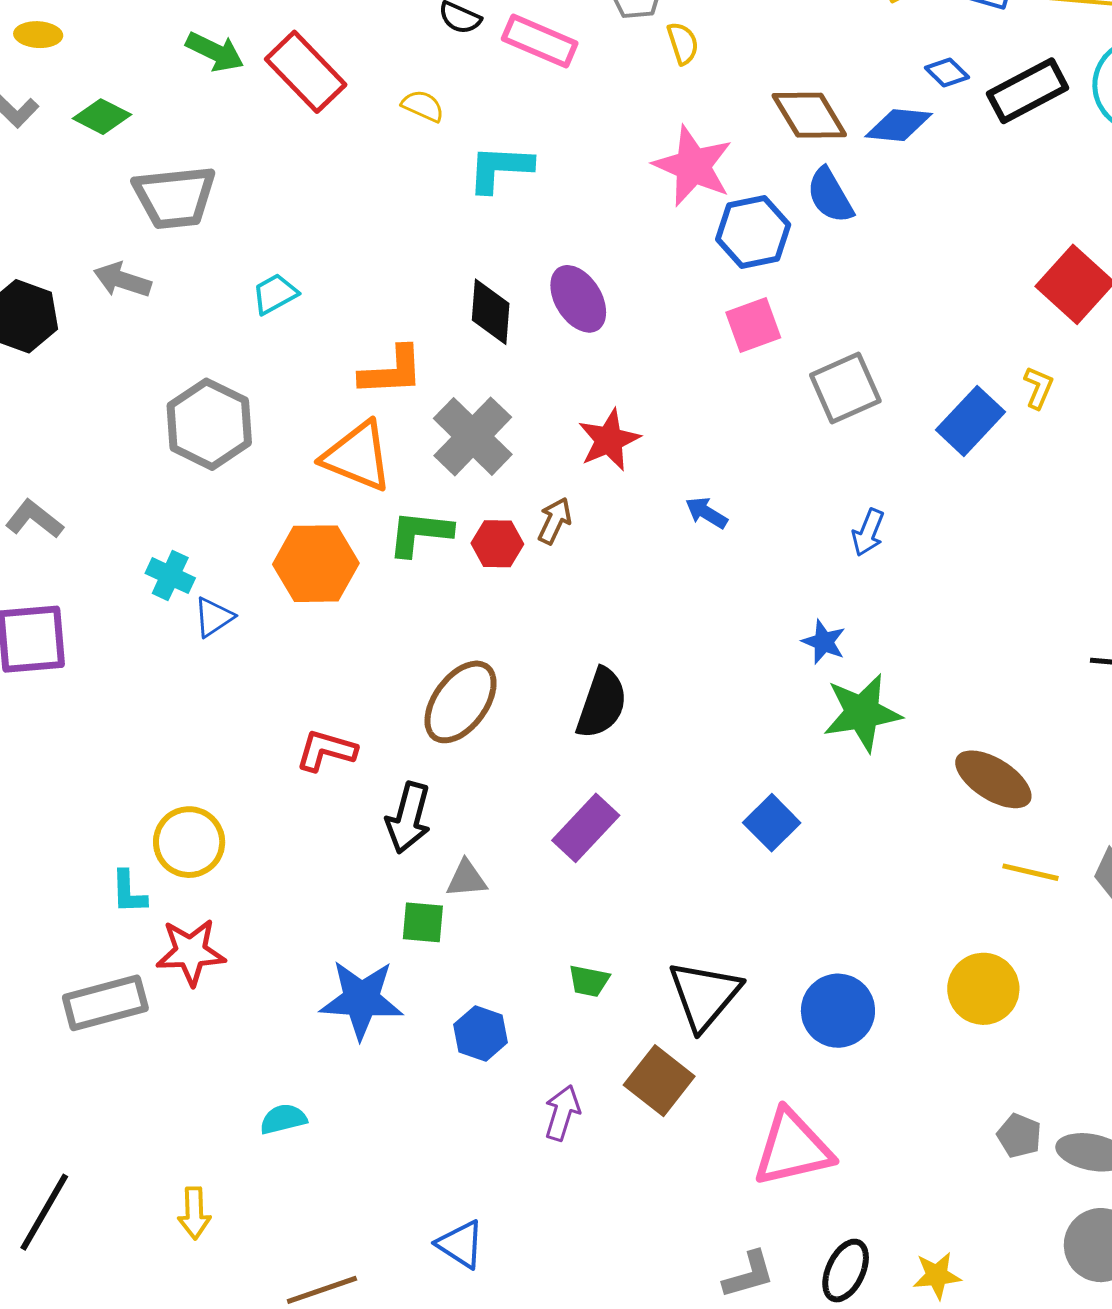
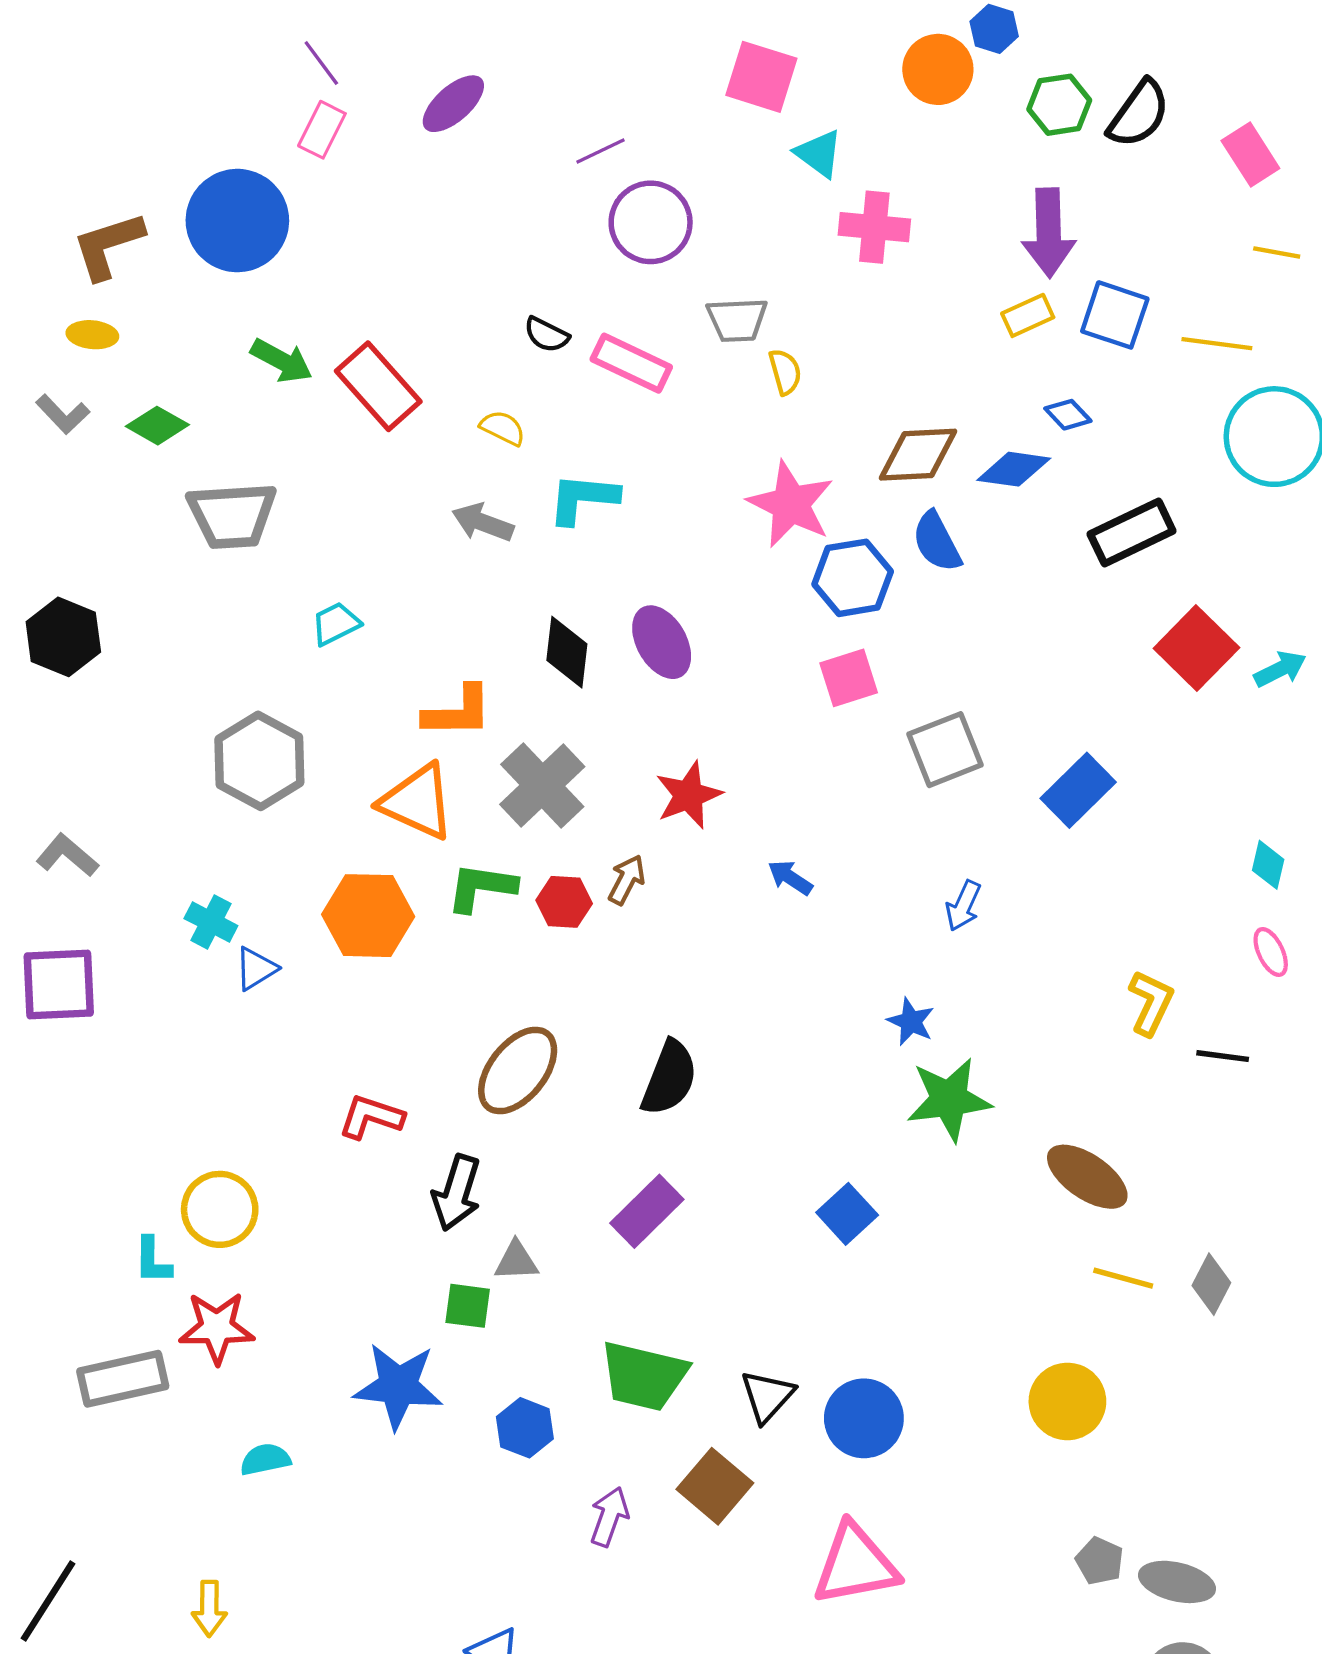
black rectangle: (1028, 91) -> (1132, 532), moved
brown diamond: (809, 115) -> (918, 455), turned -64
gray arrow: (122, 280) -> (483, 523), moved
yellow L-shape: (1038, 388) -> (1151, 1003), moved, size x1.4
green trapezoid: (589, 981) -> (644, 1376), size x2.0
black triangle: (704, 995) -> (767, 1396), size x0.7
blue circle: (838, 1011) -> (864, 1418), moved
cyan semicircle: (283, 1119) -> (265, 1459), moved

